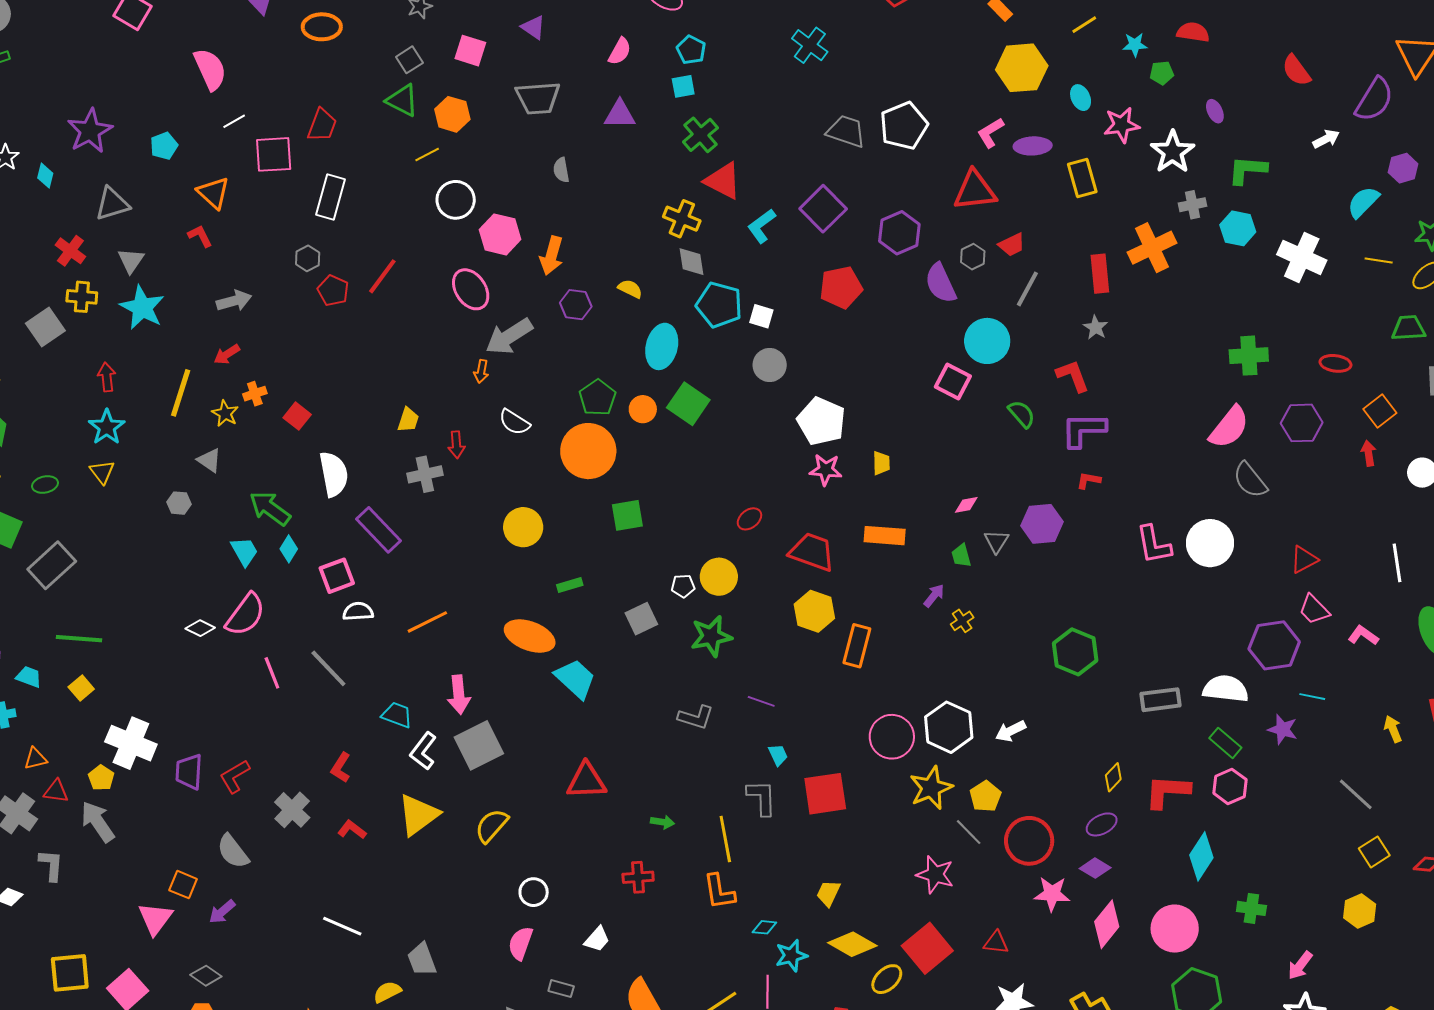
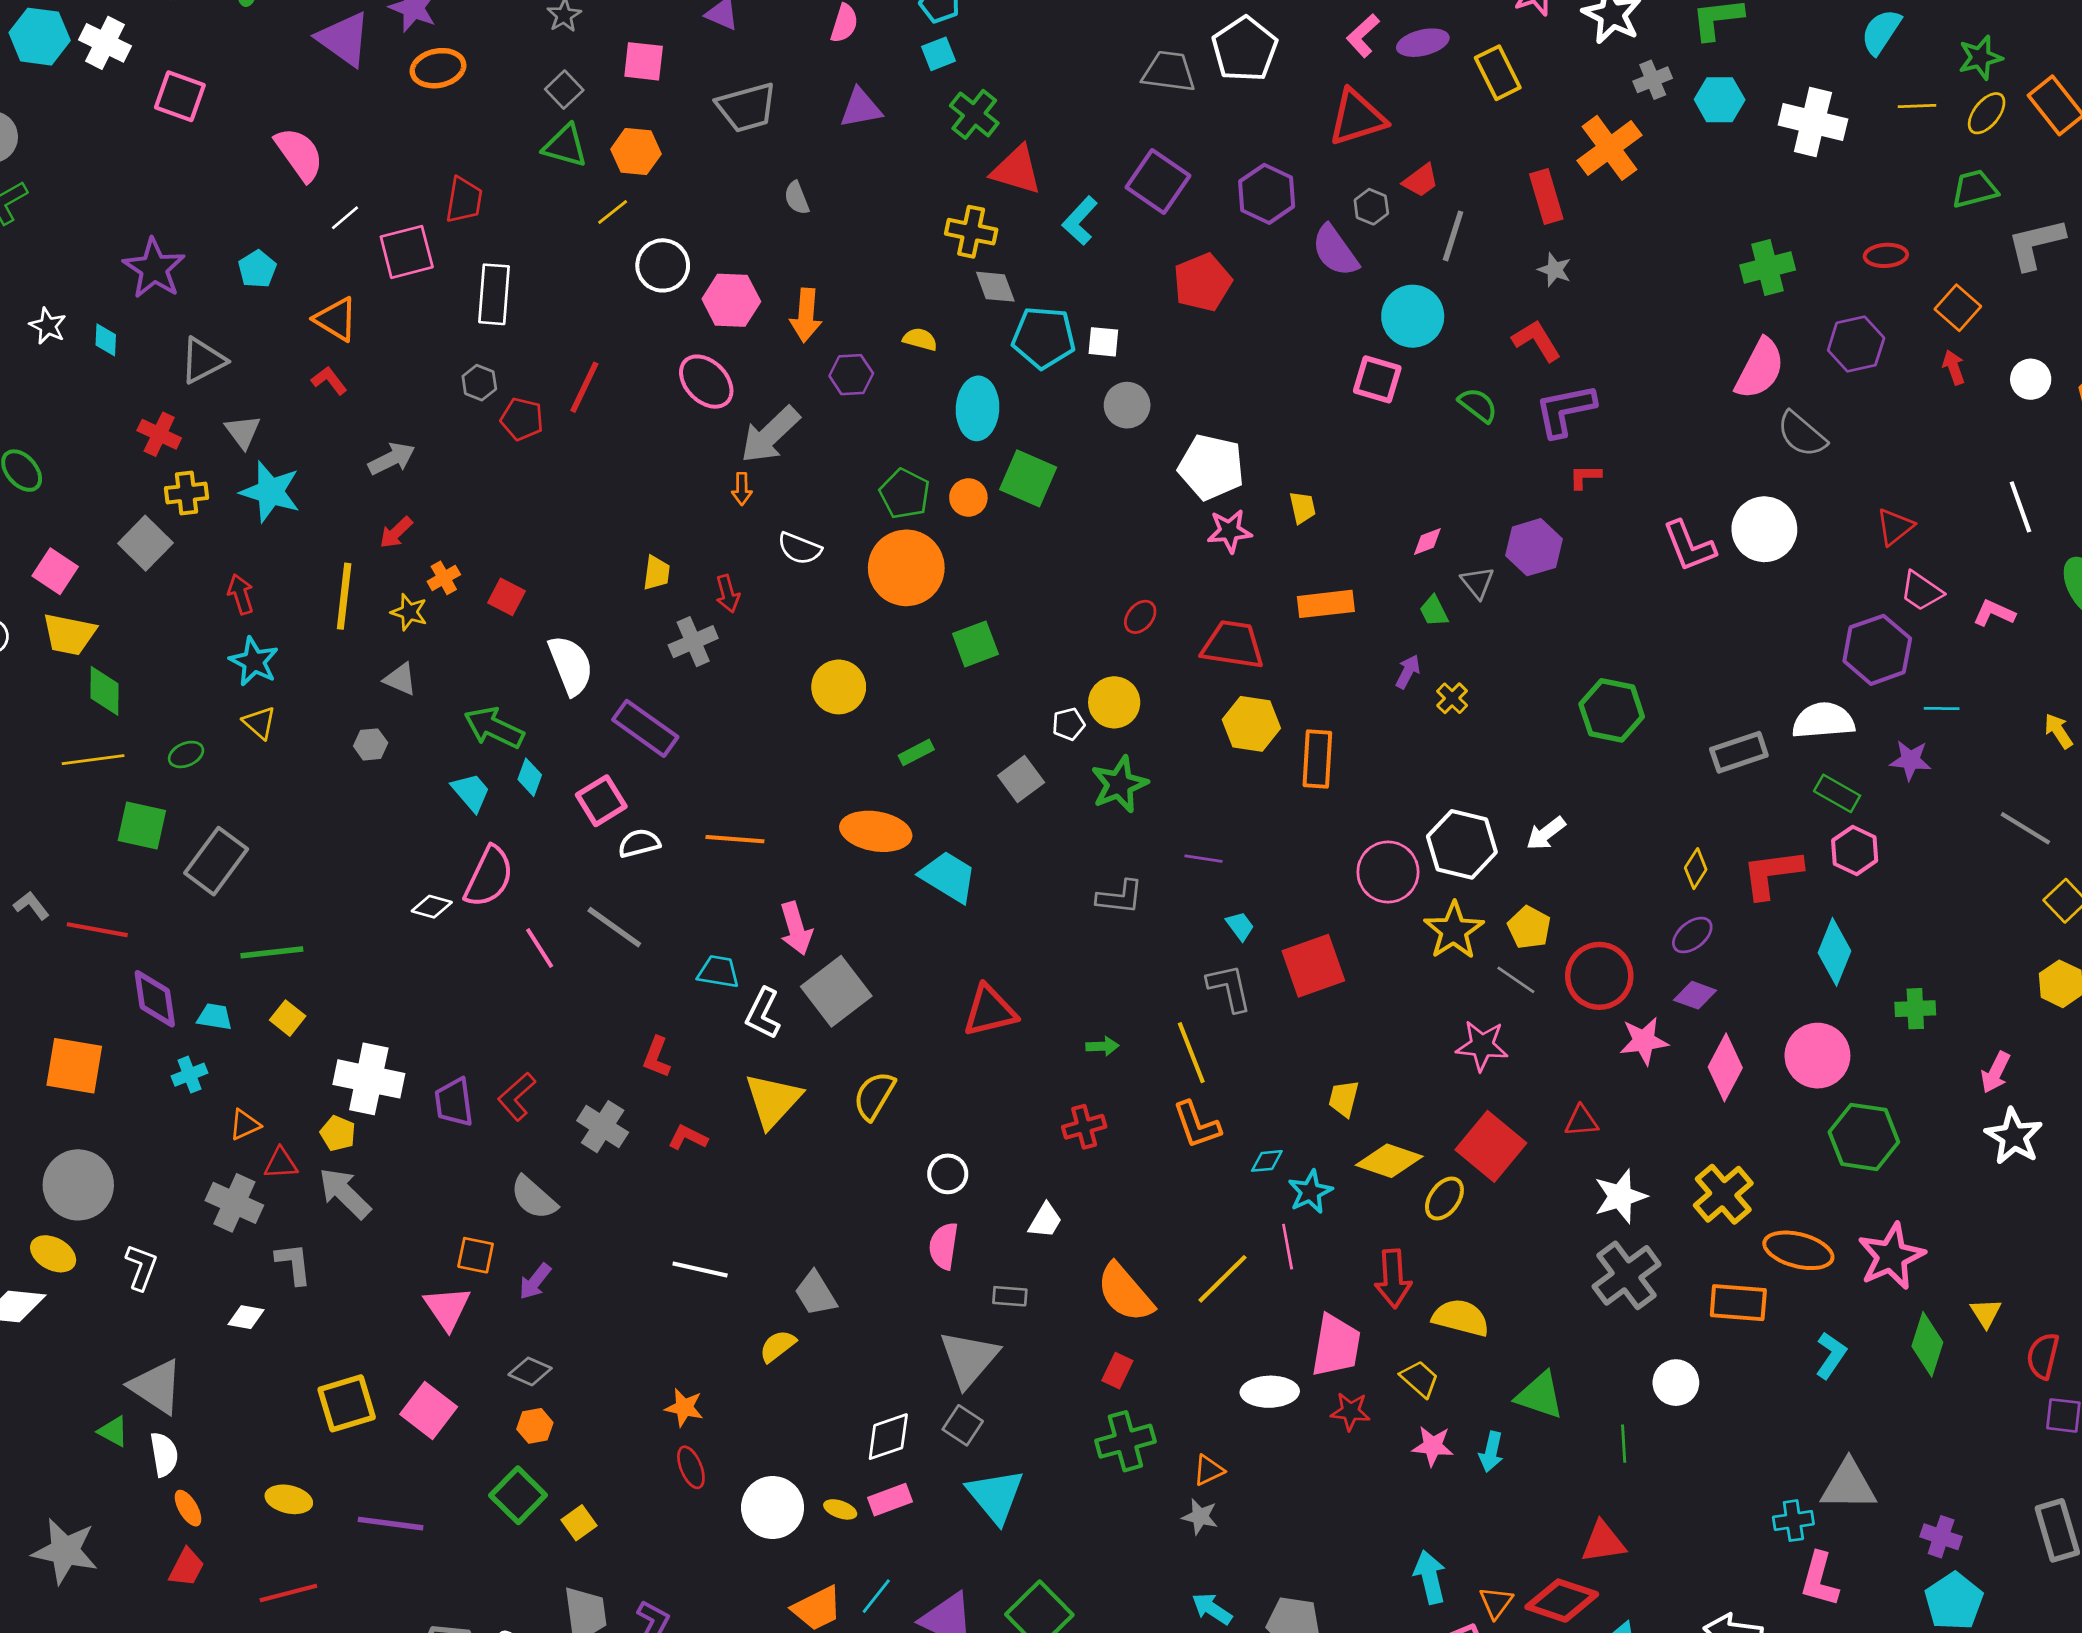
orange line: (427, 622) -> (735, 839), turned 42

